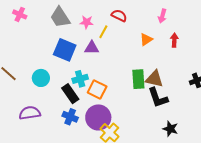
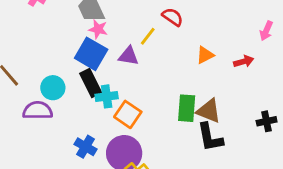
pink arrow: (162, 16) -> (266, 31), moved
pink star: (87, 22) -> (98, 29), moved
red arrow: (174, 40) -> (244, 61), turned 64
black rectangle: (70, 94) -> (91, 83), moved
purple semicircle: (30, 113) -> (38, 110), moved

